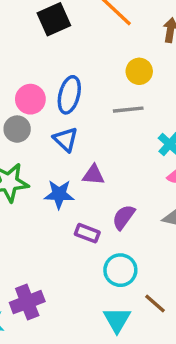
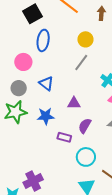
blue ellipse: (69, 95) -> (43, 40), moved
gray line: (128, 110) -> (81, 62), turned -42
gray circle: (17, 129) -> (19, 88), moved
purple triangle: (93, 175) -> (74, 103), moved

